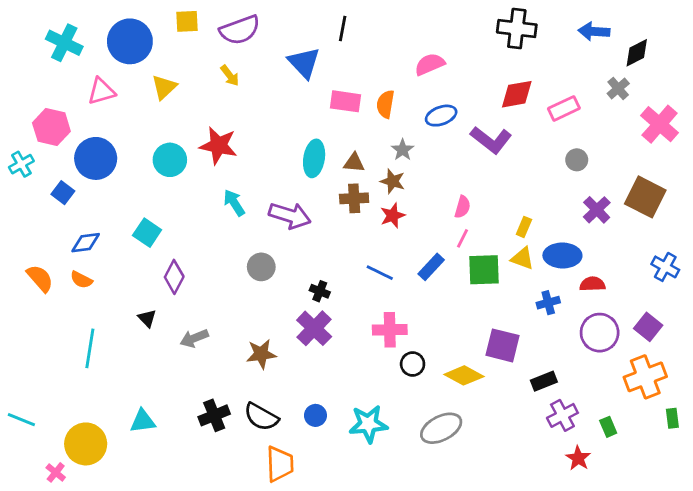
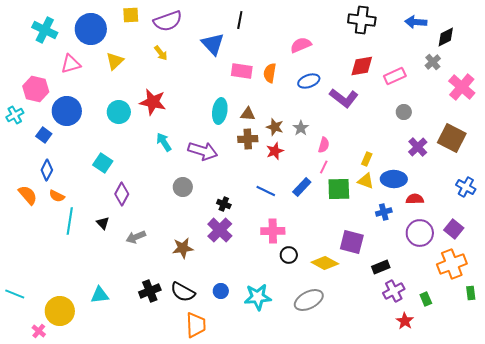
gray star: (403, 150) -> (301, 128), moved
blue diamond: (86, 243) -> (47, 170), moved, turned -55
cyan line: (90, 348) -> (70, 221), moved

